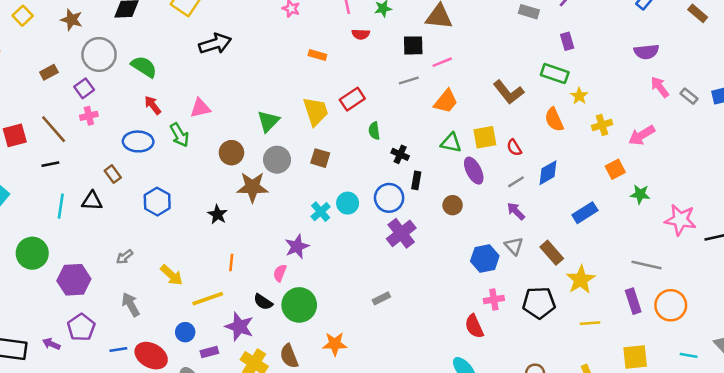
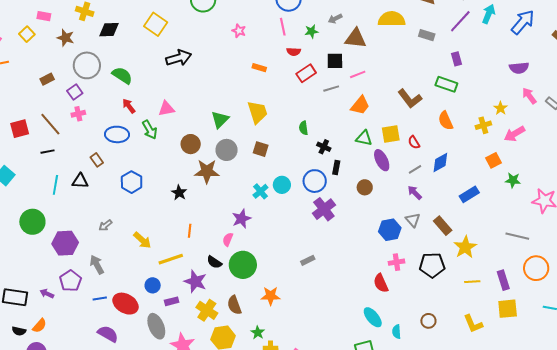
yellow star: (579, 96) -> (501, 108), moved
red rectangle: (352, 99) -> (306, 73), moved
purple rectangle: (633, 301) -> (503, 280), moved
gray arrow: (131, 305) -> (97, 265), moved

